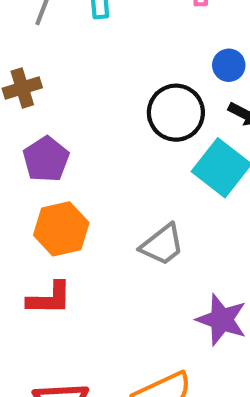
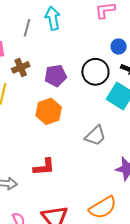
purple pentagon: (46, 159) -> (56, 76), moved, turned 30
orange hexagon: (61, 229) -> (49, 111), moved

